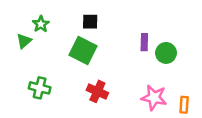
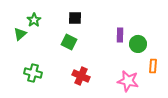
green square: (83, 51) -> (69, 42), size x0.7
orange rectangle: (184, 105) -> (153, 66), moved

